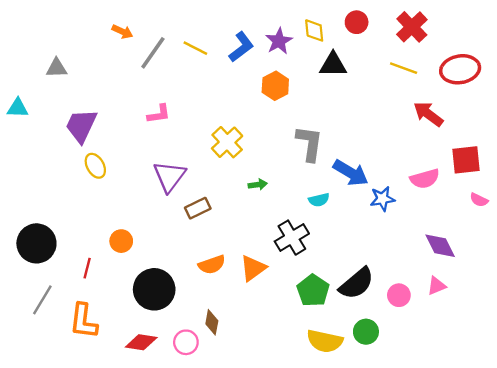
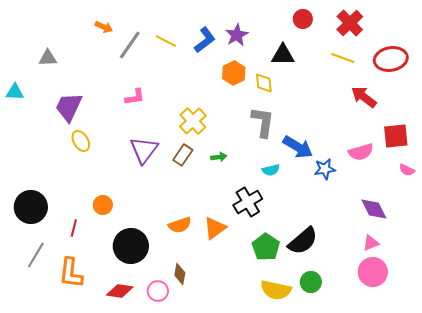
yellow diamond: (314, 30) -> (264, 83), moved
brown rectangle: (198, 208) -> (183, 155), moved, turned -30
pink circle: (399, 295) -> (373, 272), moved, size x1.5

